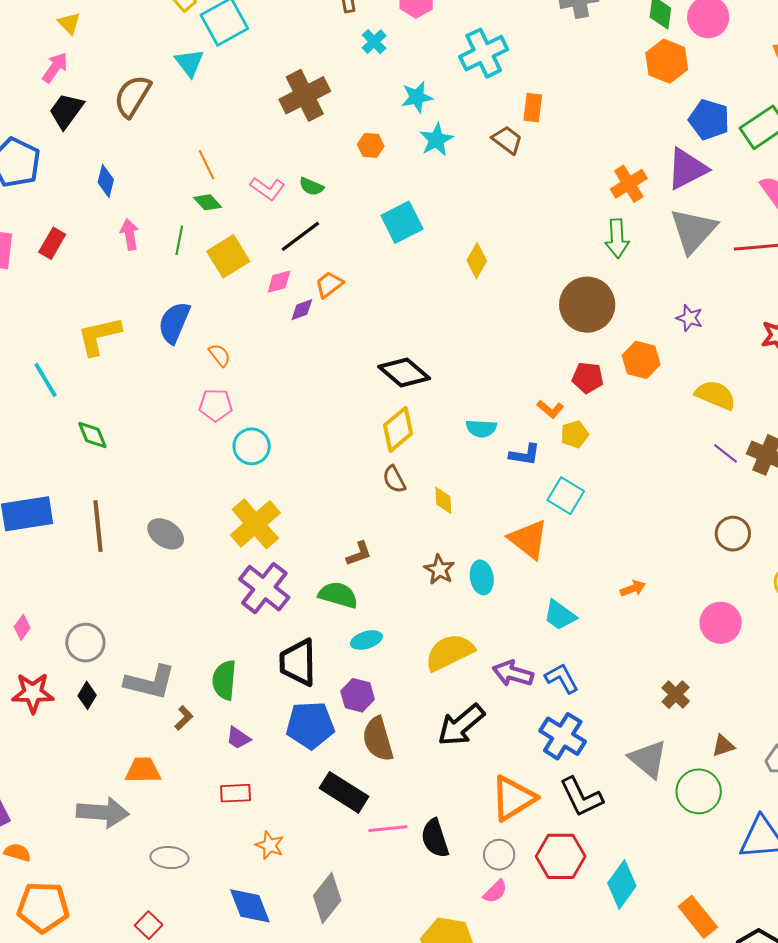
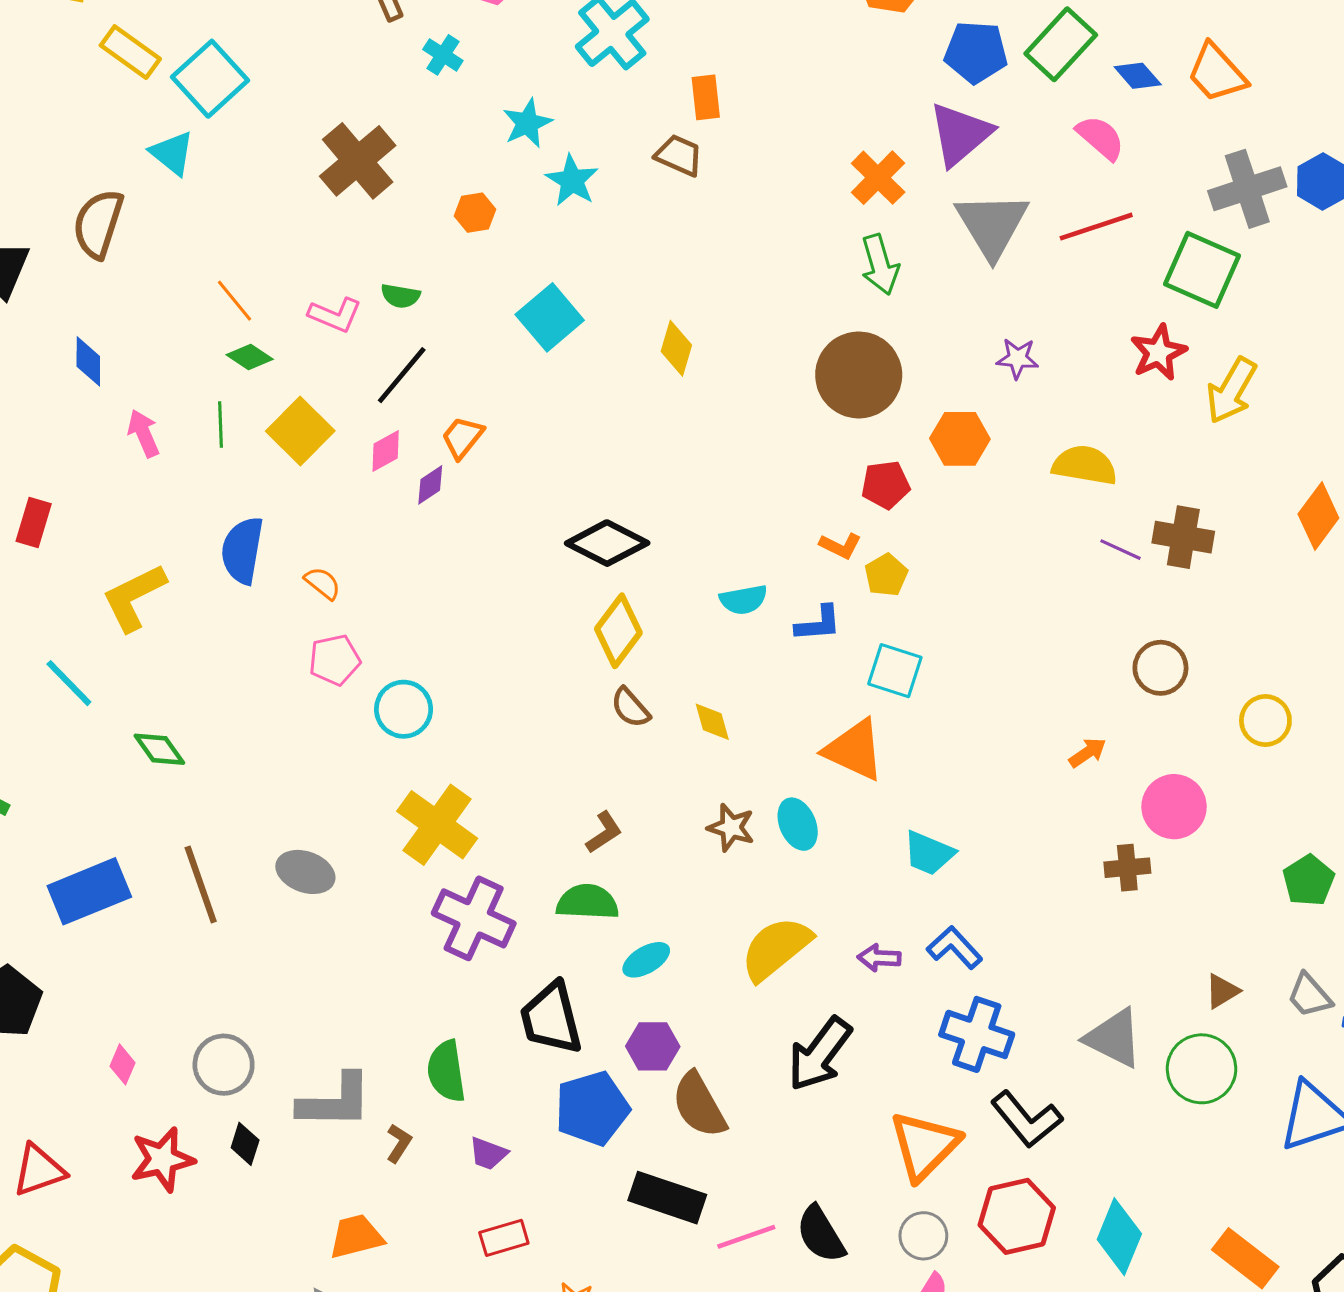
red rectangle: (52, 243) -> (34, 522), moved
orange arrow: (633, 588) -> (1088, 753), moved
purple arrow: (513, 674) -> (879, 958), size x0.7
brown cross: (676, 695) -> (1127, 868), moved, turned -36

